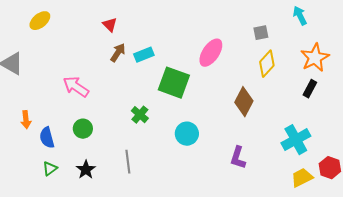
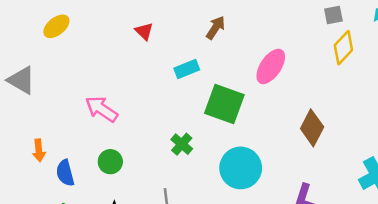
gray square: (261, 33) -> (333, 15), moved
brown arrow: (118, 53) -> (216, 28), moved
yellow diamond: (267, 64) -> (343, 48), moved
cyan circle: (187, 134) -> (241, 168), size x1.4

